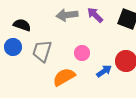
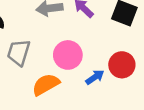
pink circle: (82, 53) -> (68, 55), size x1.5

